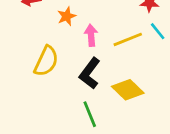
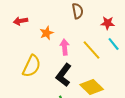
yellow line: (128, 39) -> (92, 50), turned 70

